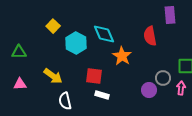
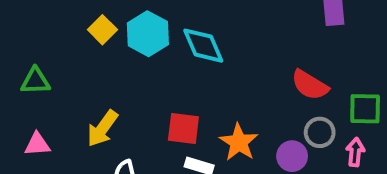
red semicircle: (150, 36) -> (310, 85), moved, turned -48
cyan hexagon: (76, 43) -> (148, 34), moved
orange star: (122, 56) -> (239, 142), moved
yellow arrow: (53, 76) -> (102, 128), turned 90

